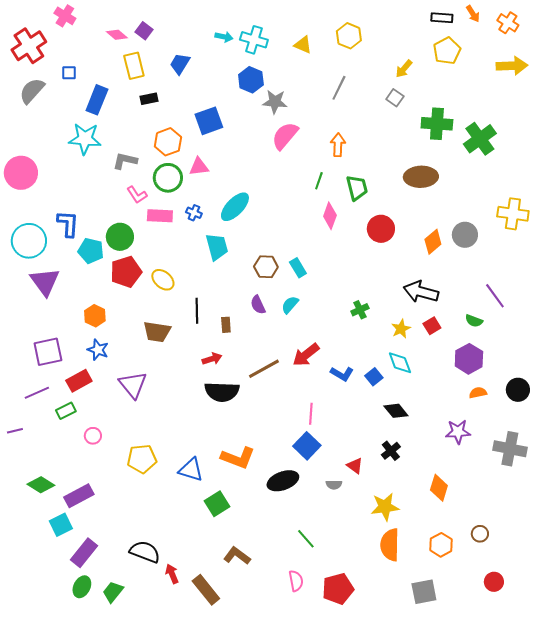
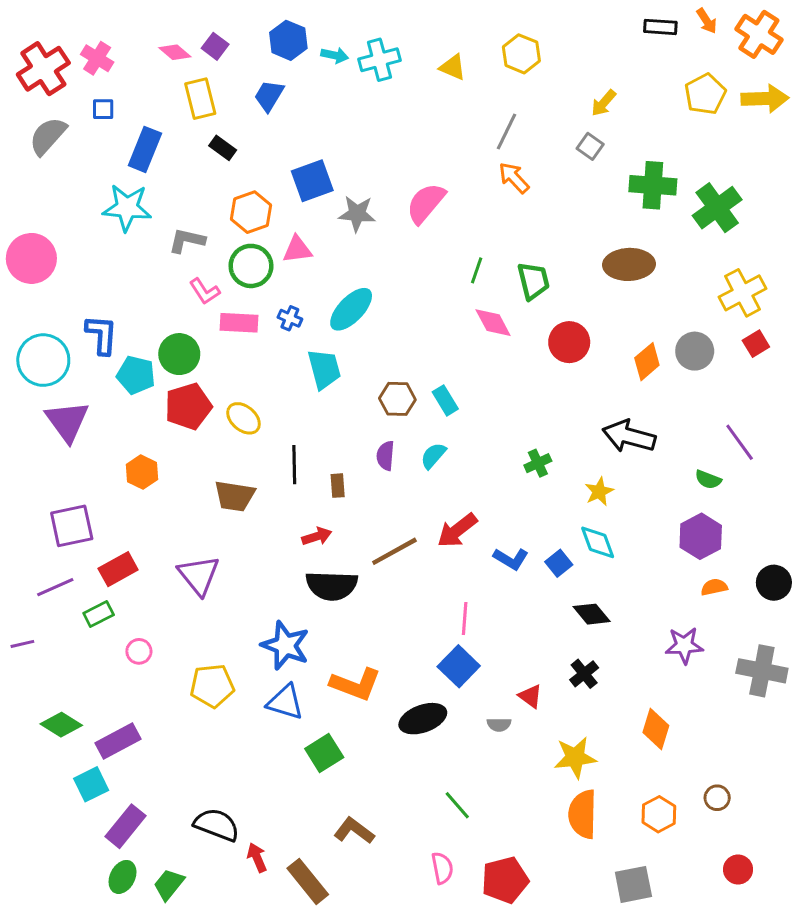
pink cross: (65, 16) -> (97, 58), moved
orange cross: (508, 23) -> (759, 34), size x1.4
cyan cross: (254, 40) -> (379, 60), turned -32
yellow pentagon: (447, 51) -> (705, 94), moved
blue hexagon: (251, 80) -> (288, 40), moved
black rectangle: (149, 99) -> (223, 148), turned 48
gray star: (275, 102) -> (357, 214), moved
orange arrow: (338, 145) -> (514, 178), moved, turned -45
yellow cross: (513, 214) -> (743, 293), moved, turned -36
pink diamond: (330, 216) -> (493, 323), turned -48
purple semicircle: (258, 305) -> (385, 456), turned 30
red square: (432, 326) -> (756, 344), moved
blue star: (98, 350) -> (285, 645), moved, size x1.5

